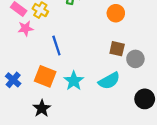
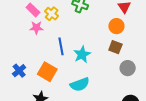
brown square: (117, 49) -> (115, 47), moved
cyan star: (74, 81) -> (82, 54), moved
cyan semicircle: (109, 81) -> (80, 84), moved

